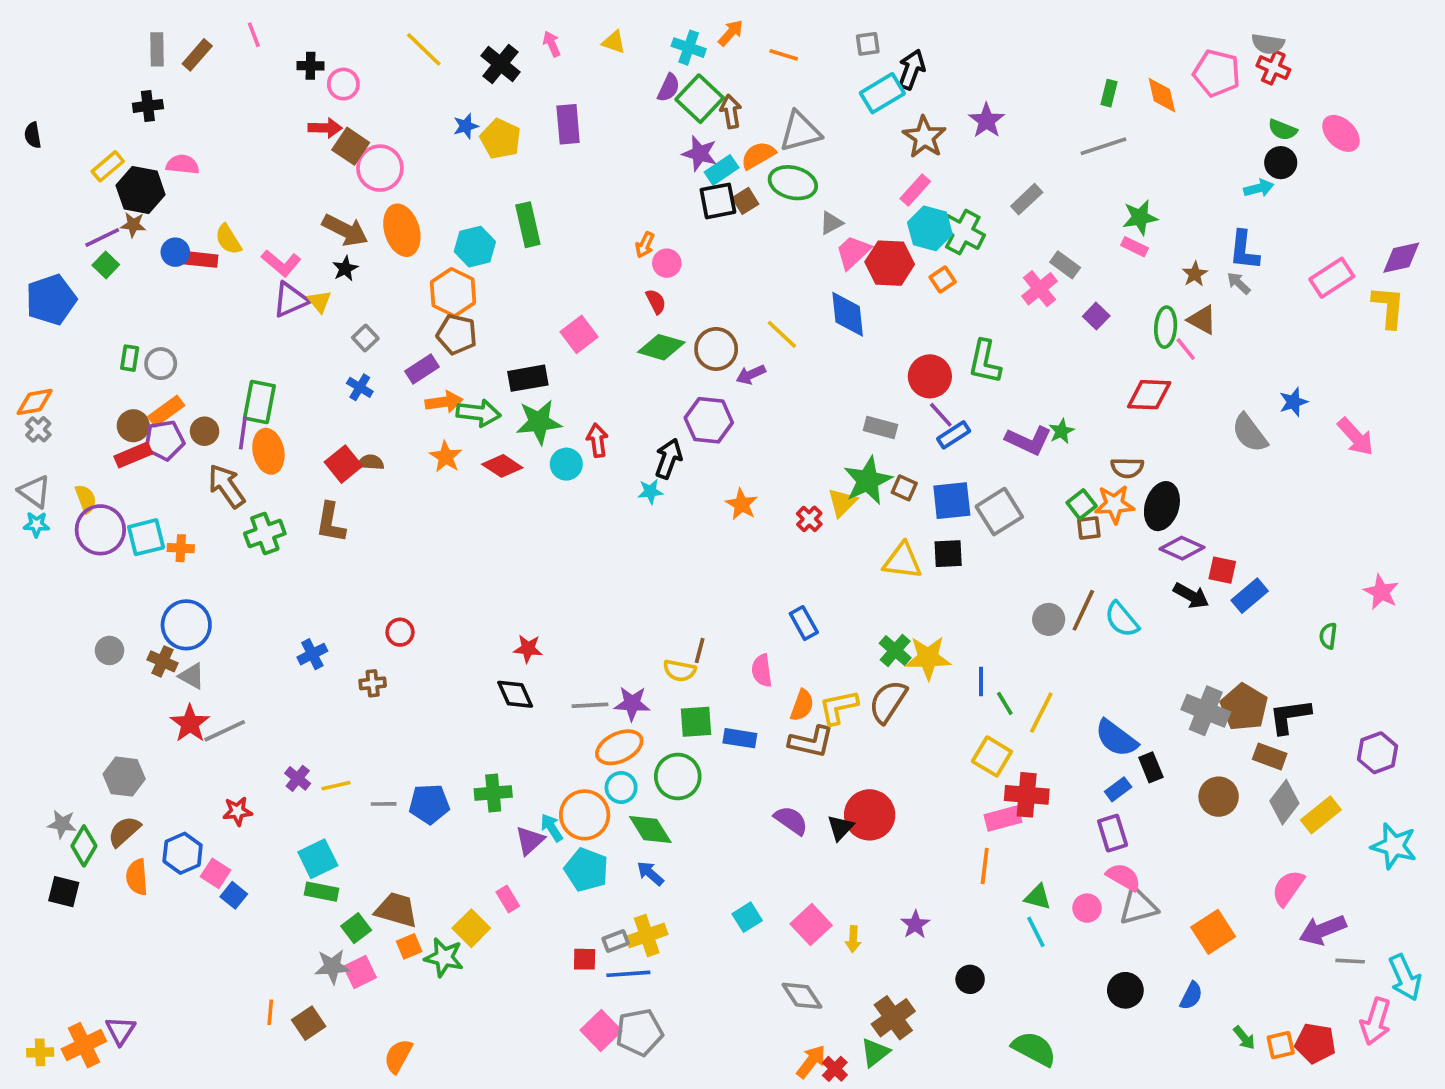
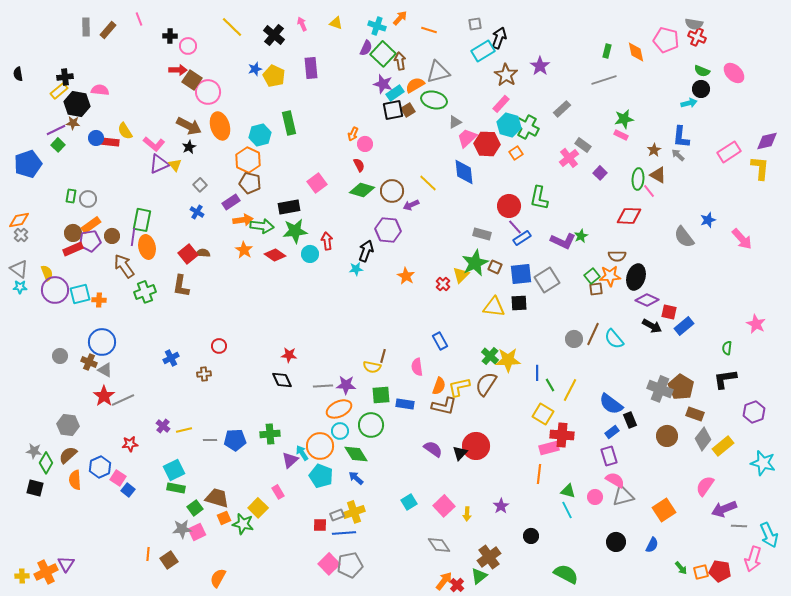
black cross: (148, 106) -> (65, 77), moved
black L-shape: (1290, 716) -> (725, 379), moved

